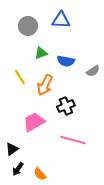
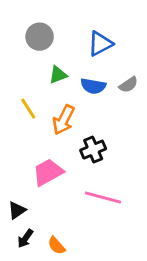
blue triangle: (61, 20) -> (100, 44), moved, turned -30
gray semicircle: (93, 71) -> (128, 85), moved

